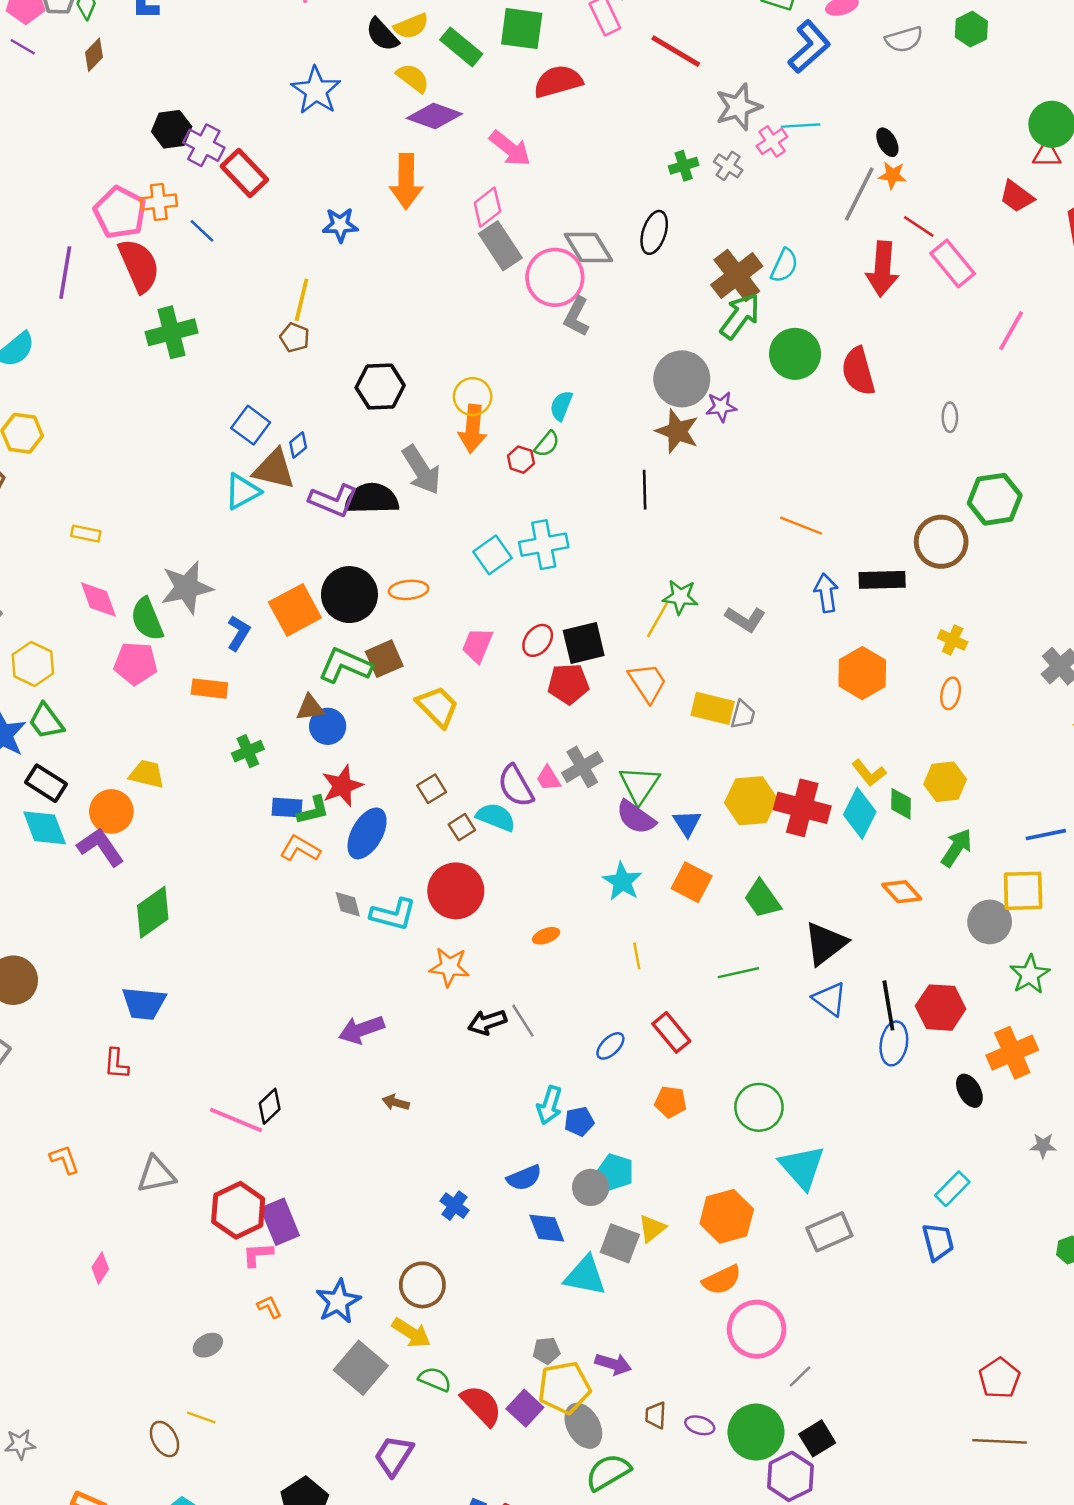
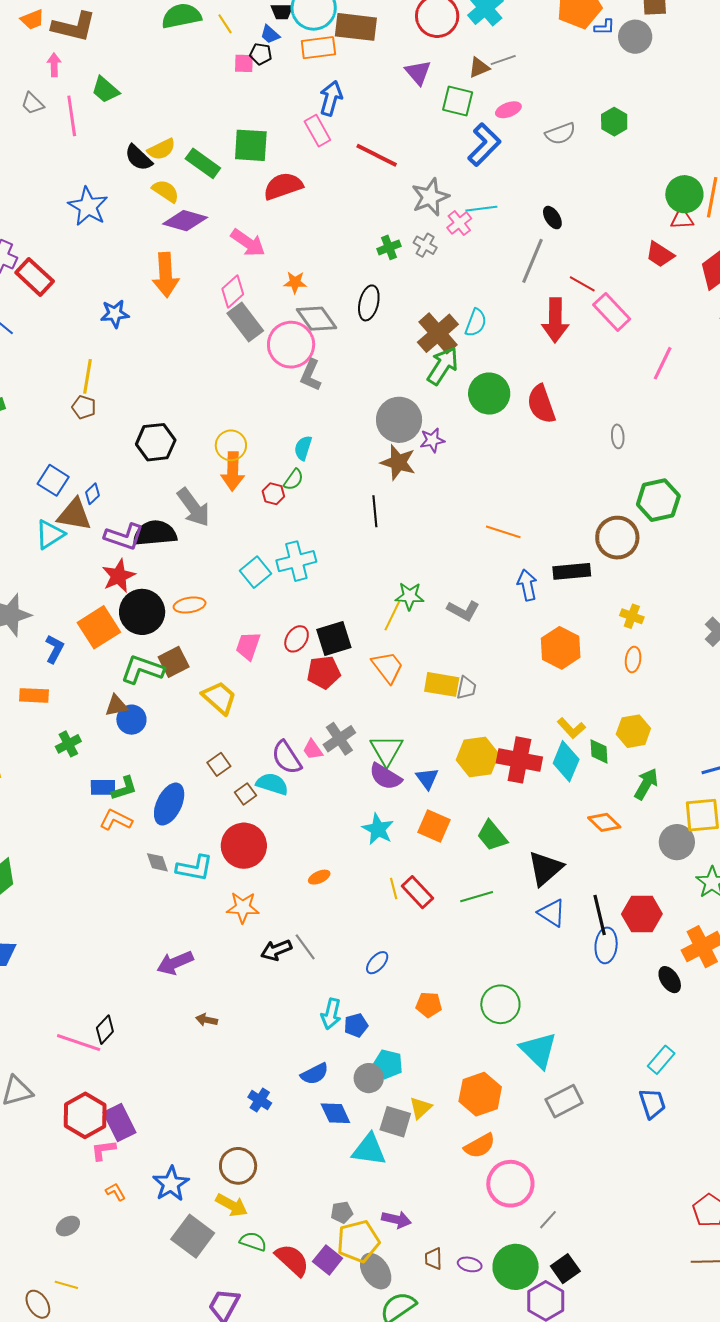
orange star: (892, 175) -> (295, 282), moved
red star: (342, 786) -> (119, 576), moved
red rectangle: (671, 1032) -> (417, 892), moved

